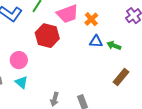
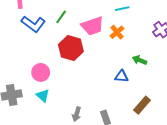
blue triangle: (96, 41) -> (122, 76), moved
brown rectangle: (121, 77) -> (142, 105), moved

